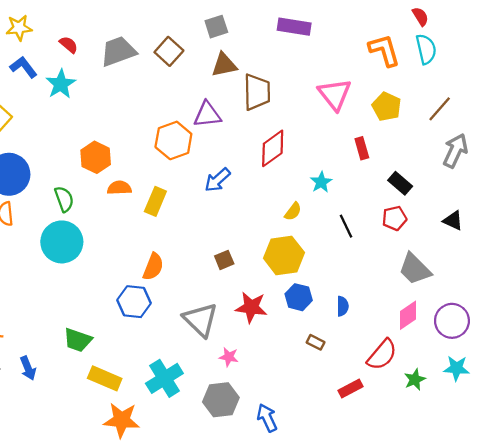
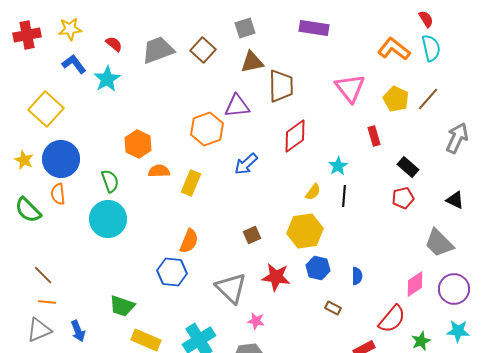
orange L-shape: (384, 50) -> (394, 49), turned -36
brown line: (440, 109) -> (428, 99), moved
black line: (346, 226) -> (344, 196), moved, turned 30
gray trapezoid: (415, 269) -> (439, 243), moved

